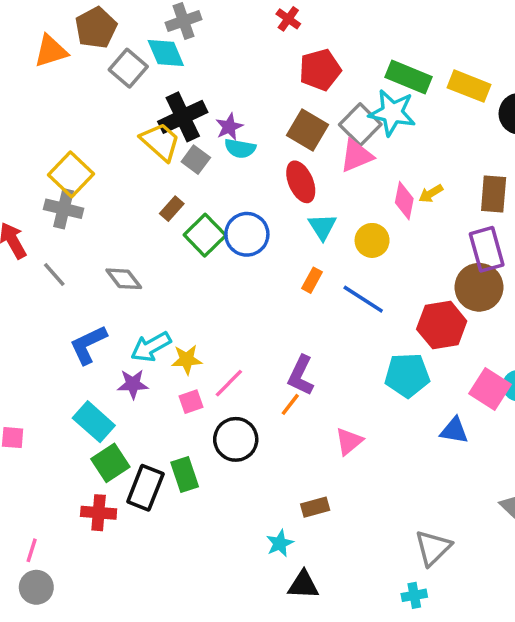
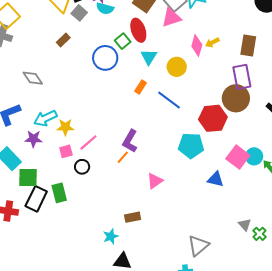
green square: (205, 235) -> (123, 41), moved, size x0.7
black circle: (236, 439) -> (82, 167), moved, size x0.6
green square: (110, 463) -> (28, 177), moved, turned 30

